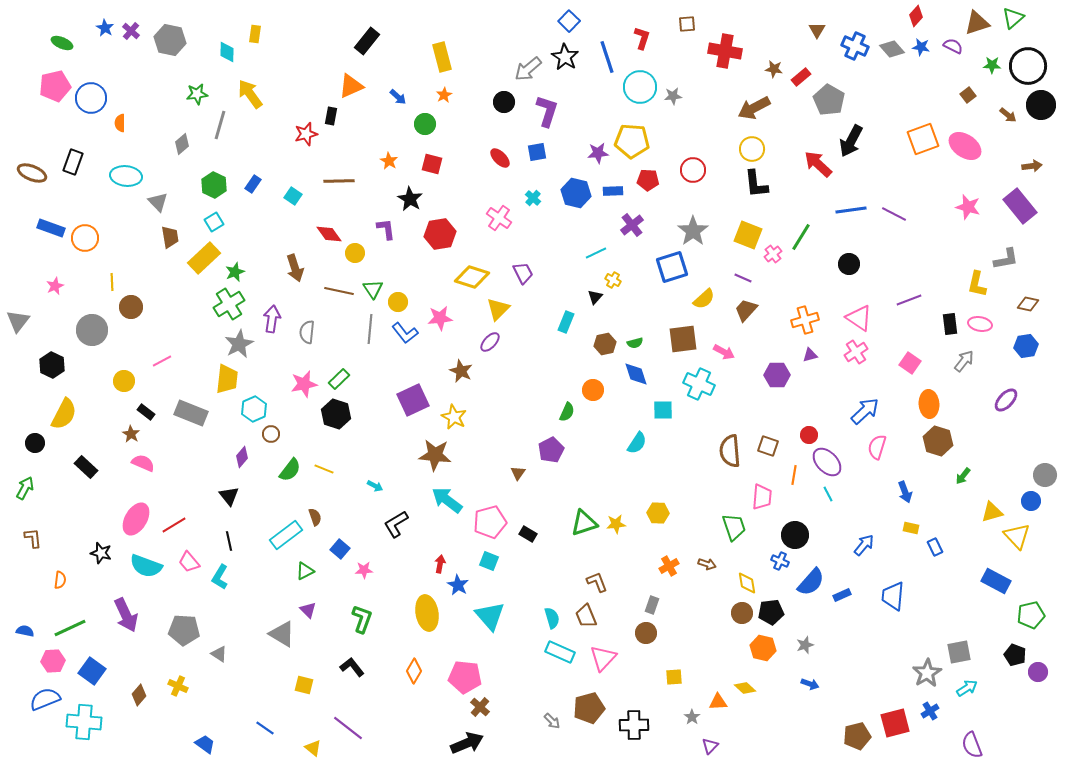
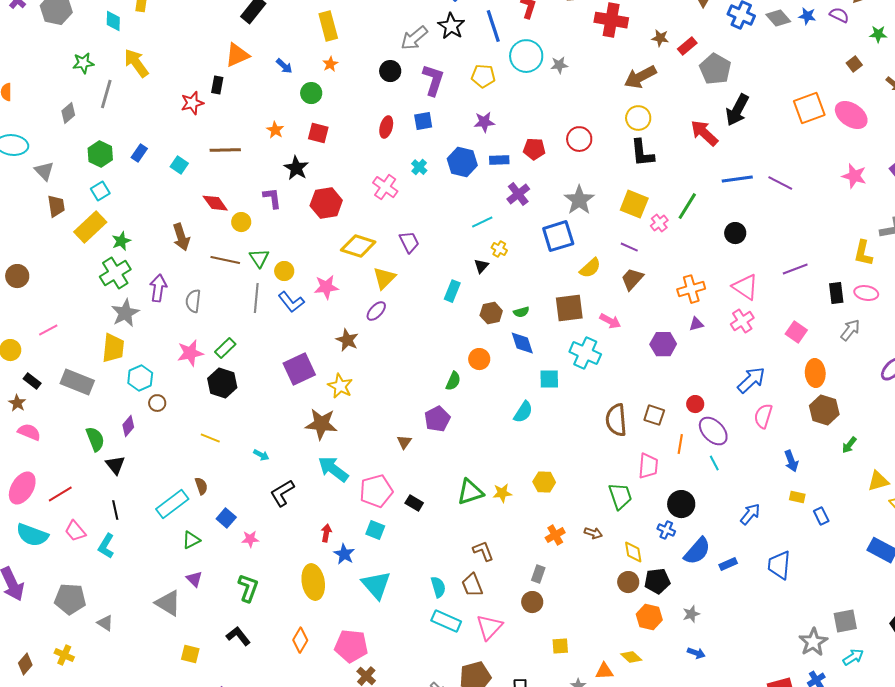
yellow pentagon: (632, 141) -> (483, 76), moved, size x0.7
red ellipse: (500, 158) -> (386, 127), turned 60
green semicircle: (290, 470) -> (95, 439), moved, turned -60

